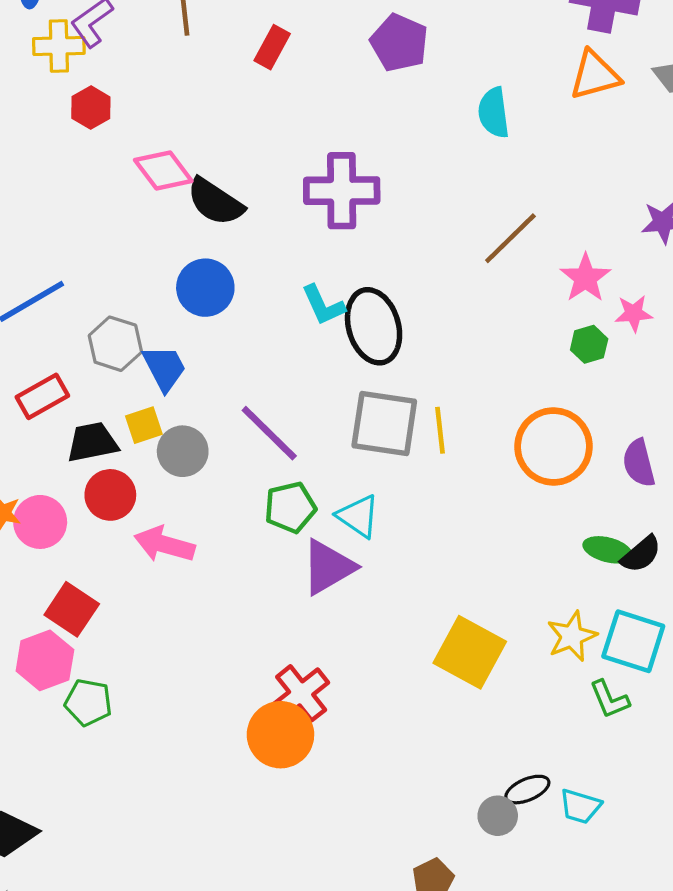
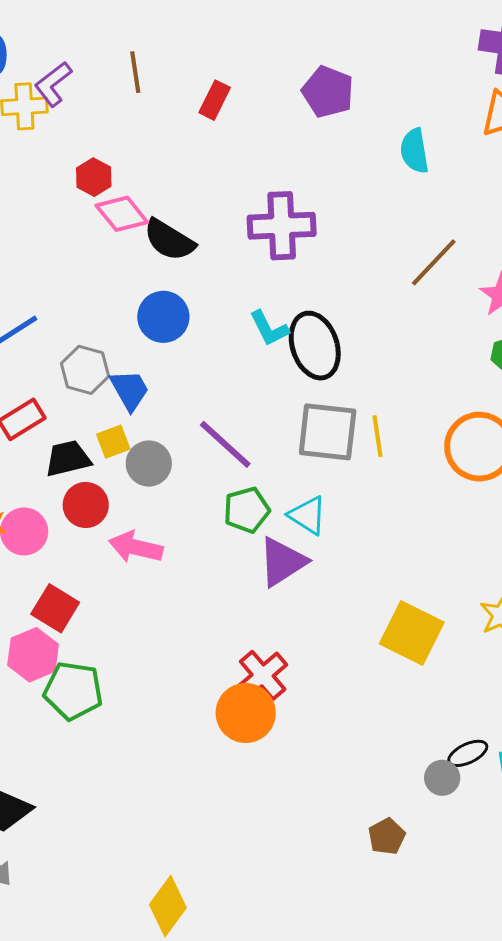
red hexagon: (91, 108) -> (94, 177), moved
green pentagon: (88, 702) -> (73, 691), size x1.4

